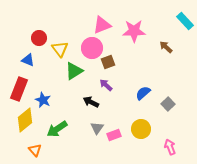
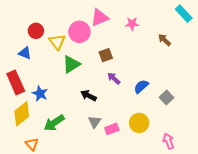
pink star: (134, 31) -> (132, 24), size x0.6
pink circle: (92, 48) -> (79, 32), moved
purple arrow: (106, 85) -> (114, 78), moved
red rectangle: (19, 89) -> (16, 82), turned -45

